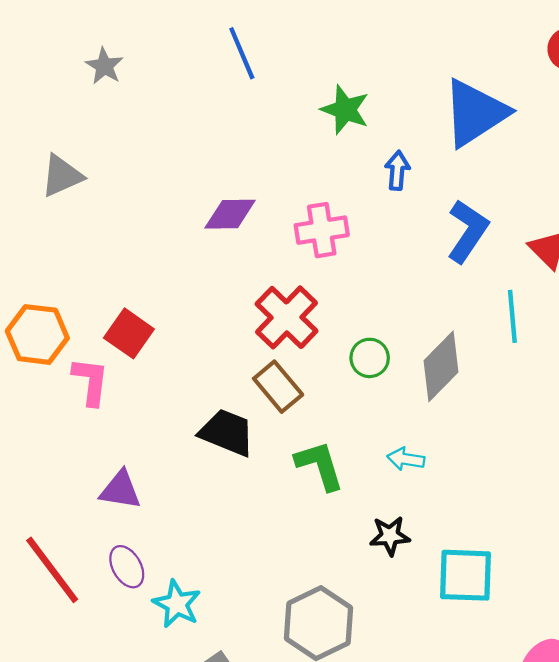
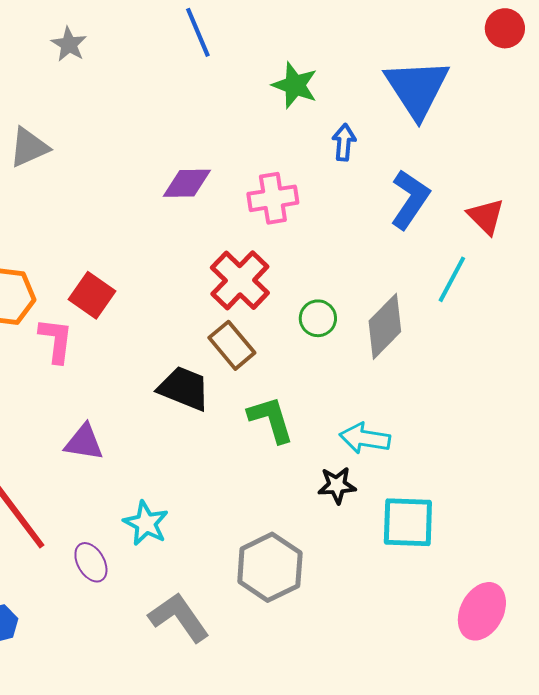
blue triangle: (475, 113) -> (417, 88), turned -30
cyan line: (512, 316) -> (452, 279), turned 33
cyan arrow: (406, 459) -> (365, 438), moved, size x1.4
purple ellipse: (127, 567) -> (91, 562), moved
cyan star: (177, 604) -> (146, 523), moved

